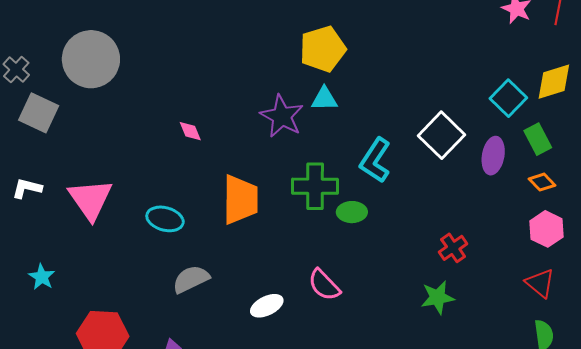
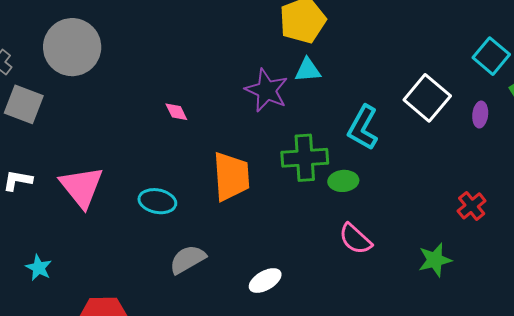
purple ellipse: (493, 156) -> (480, 115), size x0.7
red cross: (453, 248) -> (472, 206), moved
pink semicircle: (324, 285) -> (355, 239), moved

